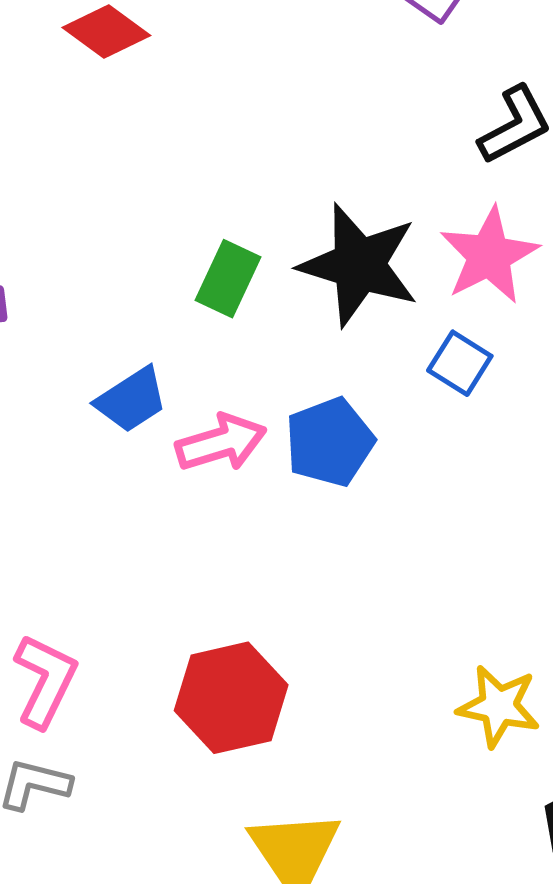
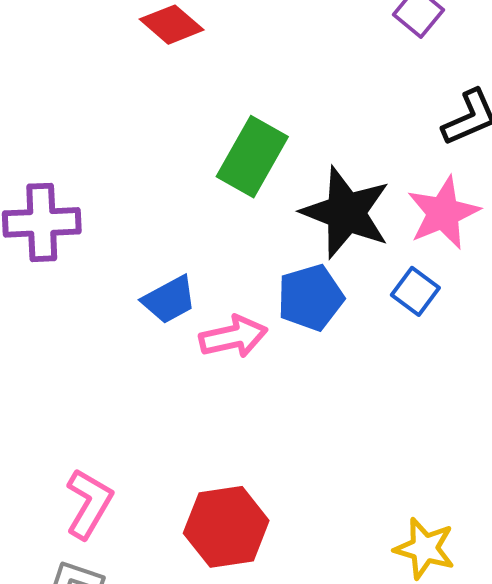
green rectangle: (228, 279) -> (252, 157), moved, size x1.4
blue pentagon: (330, 442) -> (310, 298), moved

